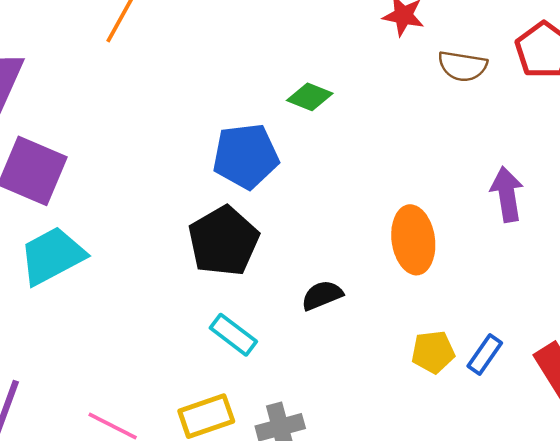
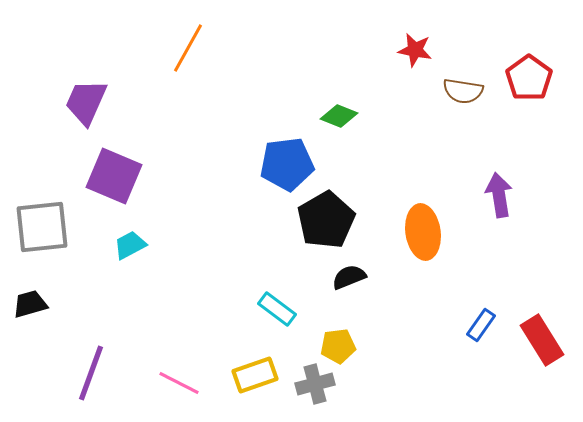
black pentagon: (223, 241) -> (326, 220), moved
cyan trapezoid: (52, 256) -> (130, 245), size x0.6
yellow pentagon: (433, 352) -> (338, 346), moved

